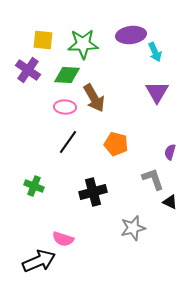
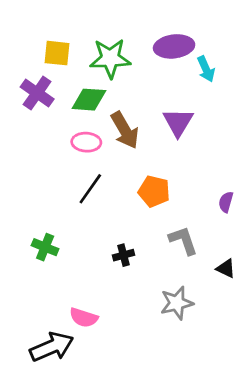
purple triangle: (157, 92) -> (178, 122), moved
gray L-shape: (153, 179) -> (183, 241), moved
black cross: (93, 192) -> (124, 255), size x0.6

